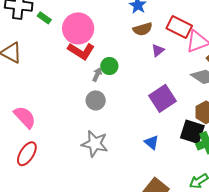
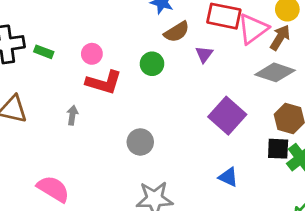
pink circle: (78, 28) -> (92, 54), size x0.5
green circle: (109, 66) -> (152, 64), moved
gray arrow: (97, 74) -> (72, 115), moved
black square: (192, 132) -> (278, 149), size x0.7

